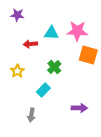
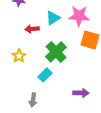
cyan triangle: (51, 33) -> (53, 18), turned -35
green cross: (54, 67) -> (56, 52), size x1.5

